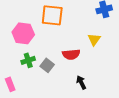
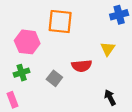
green cross: (28, 60) -> (22, 73), moved
black arrow: (81, 82) -> (110, 98), moved

